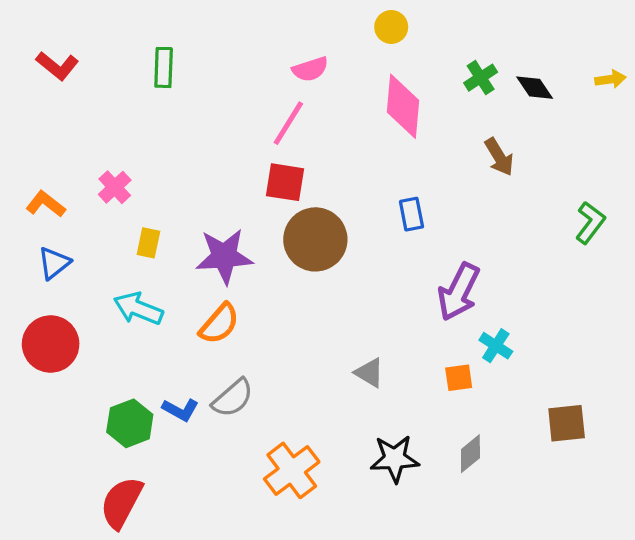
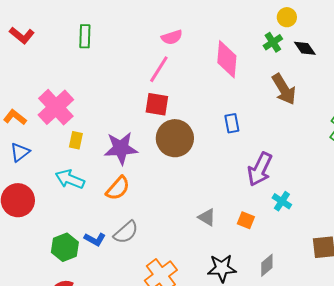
yellow circle: (391, 27) -> (287, 17), moved
brown arrow: (499, 157) -> (284, 89), size x1.4
pink cross: (115, 187) -> (56, 107), size x1.8
orange square: (459, 378) -> (246, 220), moved, turned 30

